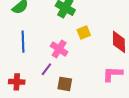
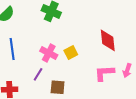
yellow square: (84, 33) -> (71, 53), moved

